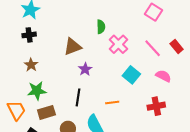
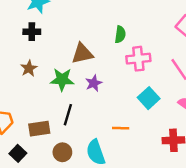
pink cross: (118, 44) -> (138, 59), turned 30
green star: (37, 91) -> (62, 80), moved
black line: (78, 97) -> (68, 115), moved

